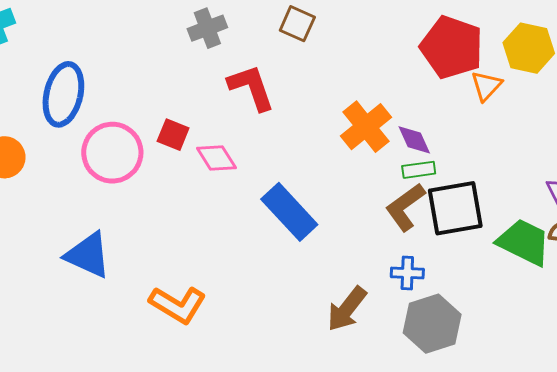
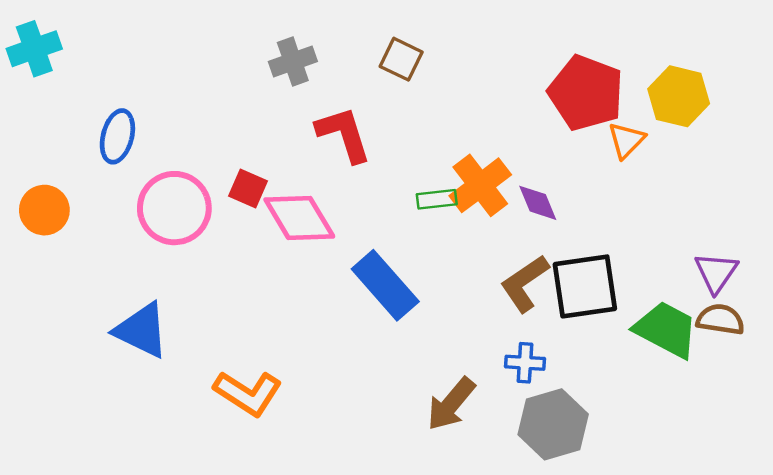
blue ellipse: (63, 94) -> (117, 136), size x0.7
pink diamond: (216, 158) -> (299, 218), size x1.5
green rectangle: (419, 170) -> (437, 199), moved

